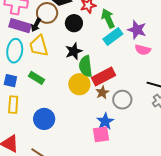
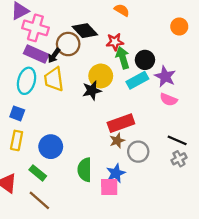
green arrow: (108, 18) -> (123, 58), moved
black circle: (74, 23) -> (145, 60), moved
green semicircle: (86, 66) -> (85, 170), moved
green rectangle: (36, 78) -> (38, 173), moved
yellow circle: (79, 84) -> (101, 76), moved
blue circle: (44, 119) -> (51, 147), moved

